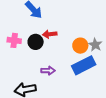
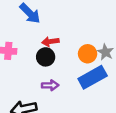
black circle: (36, 42) -> (46, 57), moved

